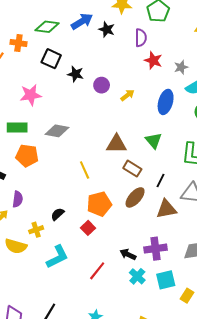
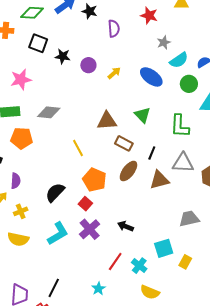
purple semicircle: (141, 38) -> (114, 28), moved
red star: (153, 60) -> (149, 15), moved
blue ellipse: (166, 102) -> (151, 77), turned -65
orange pentagon: (99, 204) -> (94, 180), turned -30
black semicircle: (58, 214) -> (55, 192), size x1.5
yellow cross: (36, 230) -> (21, 211), moved
yellow semicircle: (16, 246) -> (18, 239), moved
purple cross: (155, 249) -> (90, 229), moved, turned -30
red line: (97, 271) -> (115, 261), moved
cyan cross: (137, 276) -> (139, 266), moved

